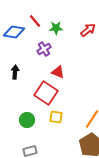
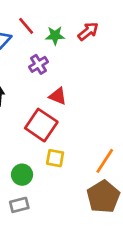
red arrow: (88, 30) -> (88, 31), moved
green circle: (27, 120) -> (22, 175), moved

